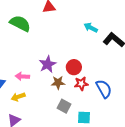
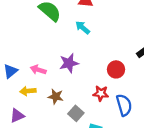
cyan arrow: (91, 28) -> (83, 28), moved
red circle: (74, 67) -> (116, 69), moved
brown star: (58, 83) -> (56, 97), moved

